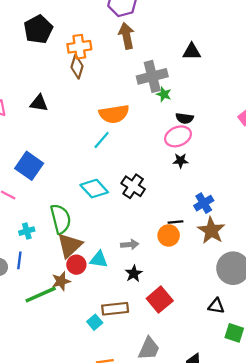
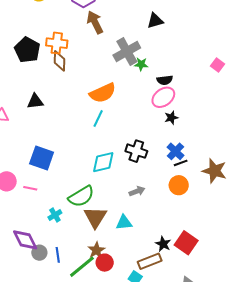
black pentagon: (38, 29) -> (27, 50), moved
orange cross: (79, 47) -> (57, 43), turned 30
cyan diamond: (94, 189) -> (103, 162), turned -45
blue cross: (204, 203) -> (175, 151), moved
green semicircle: (61, 219) -> (81, 196), turned 88
black line: (175, 222) -> (181, 163), moved
gray arrow: (130, 245) -> (137, 191), moved
blue line: (19, 260) -> (58, 255), moved
red circle: (76, 265) -> (105, 263), moved
black star: (134, 274) -> (163, 244), moved

